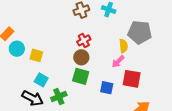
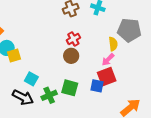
yellow square: (36, 55) -> (14, 56), moved, turned -32
green square: (81, 76) -> (70, 88), moved
red square: (132, 79) -> (107, 77), moved, turned -30

